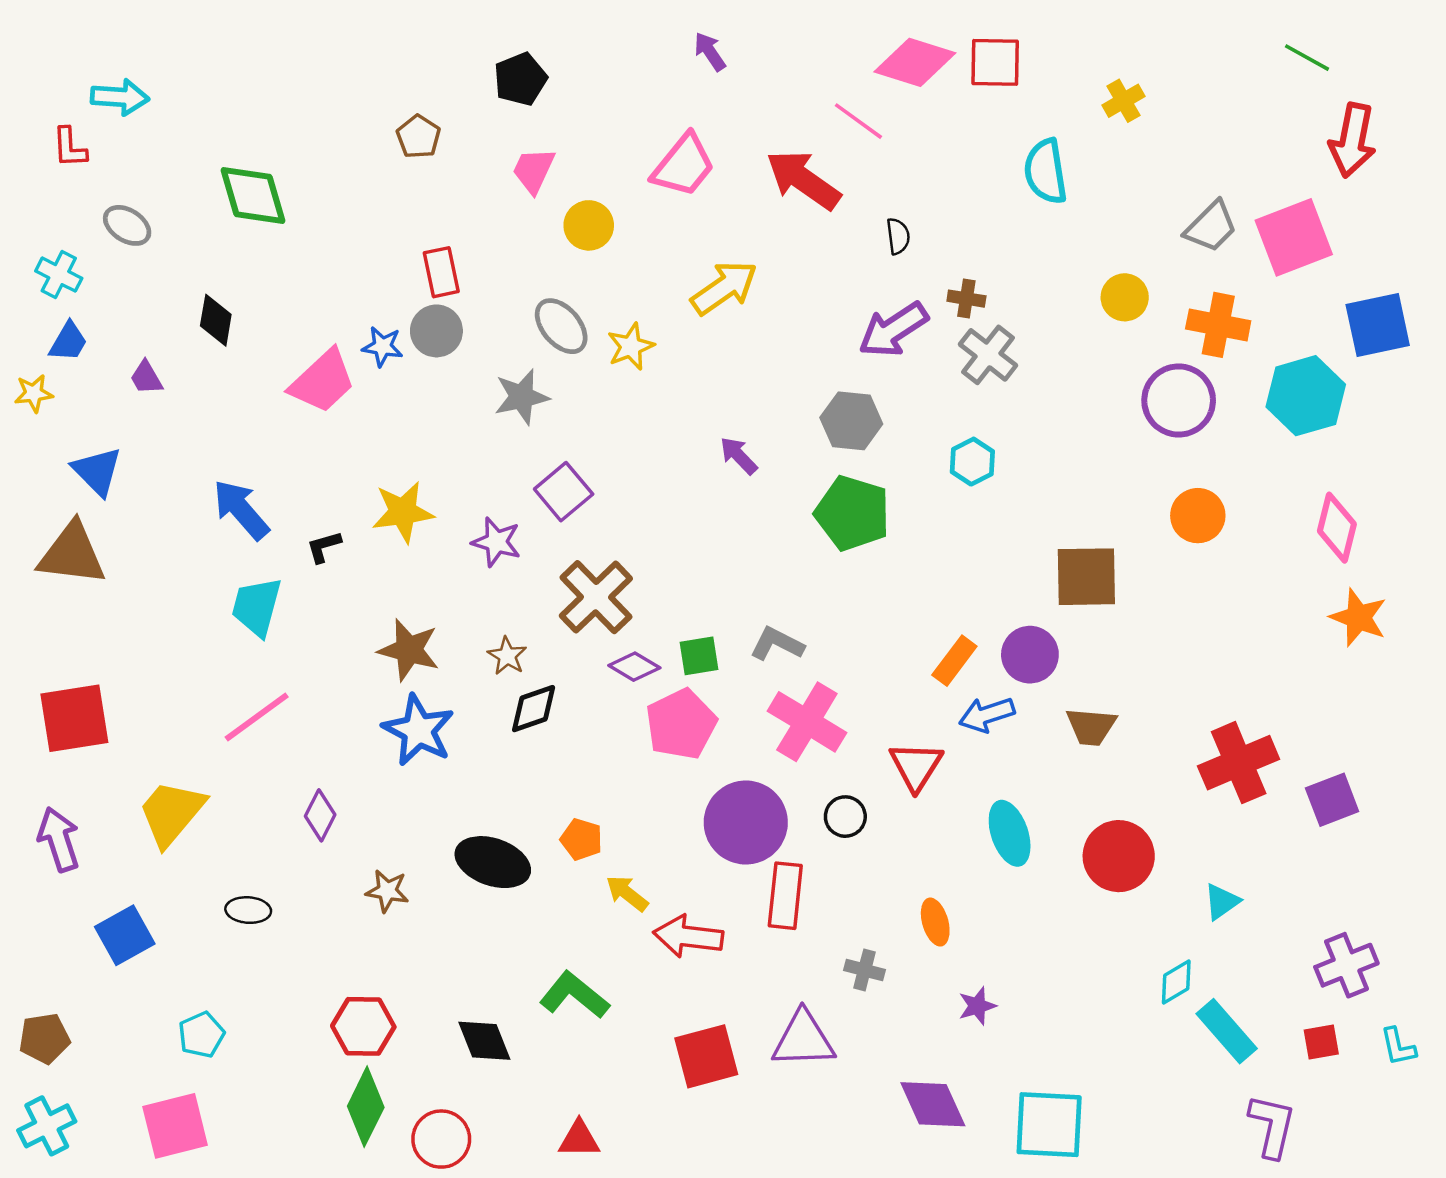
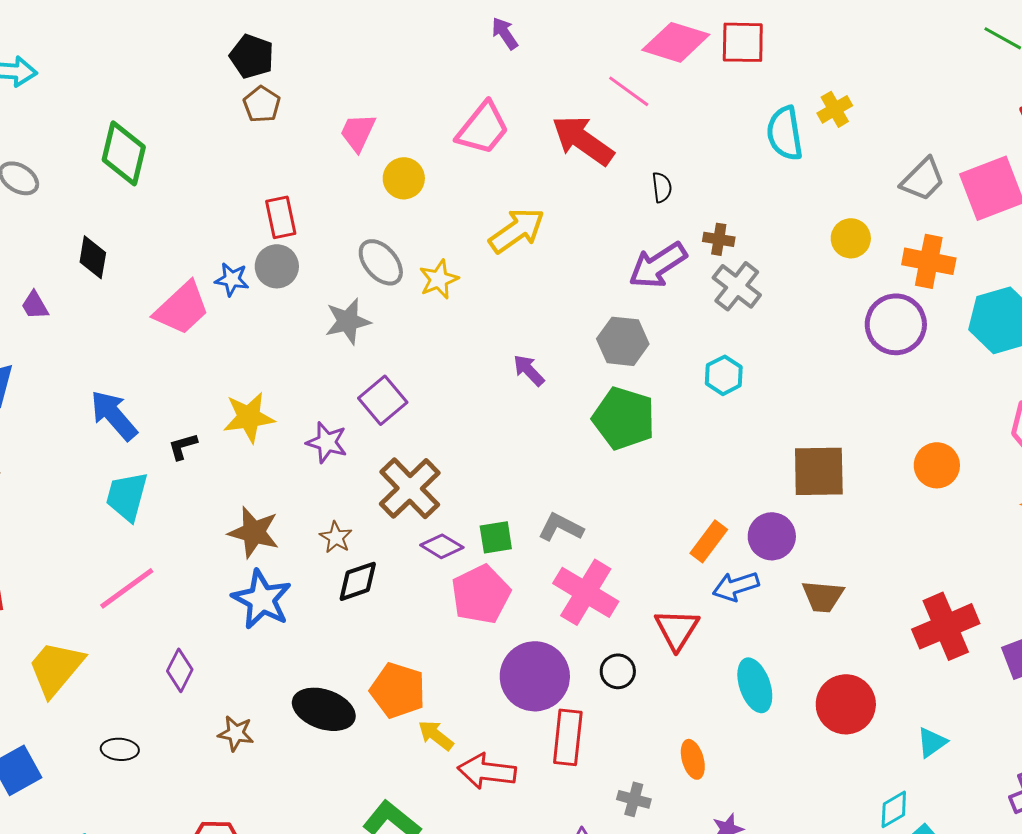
black pentagon: (520, 79) -> (252, 56), moved, turned -30
yellow cross: (1123, 101) -> (835, 109), moved
green diamond: (253, 195) -> (124, 153), turned 30
orange circle: (1198, 516) -> (937, 465), moved
orange pentagon: (582, 839) -> (398, 690), size x1.6

